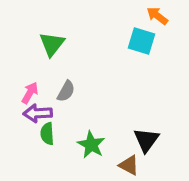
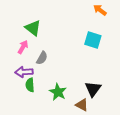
cyan square: (142, 41) -> (93, 40), moved
green triangle: (52, 44) -> (33, 28), turned -30
pink arrow: (30, 93) -> (23, 47), moved

